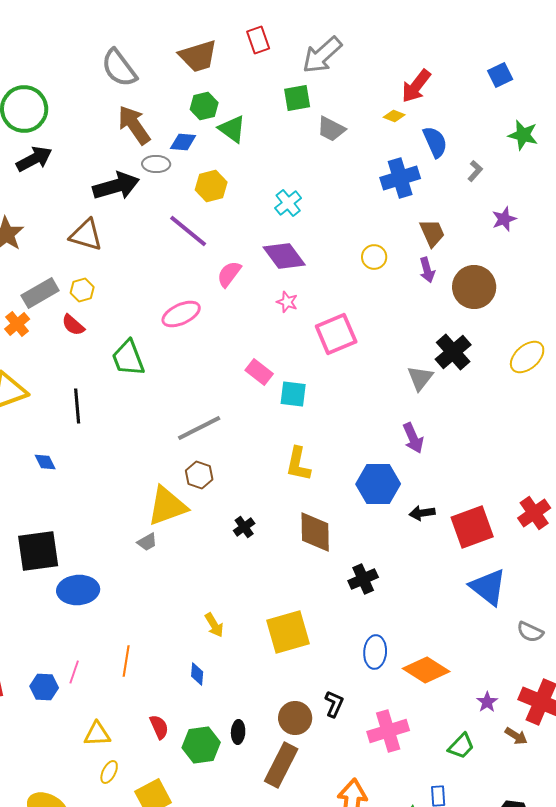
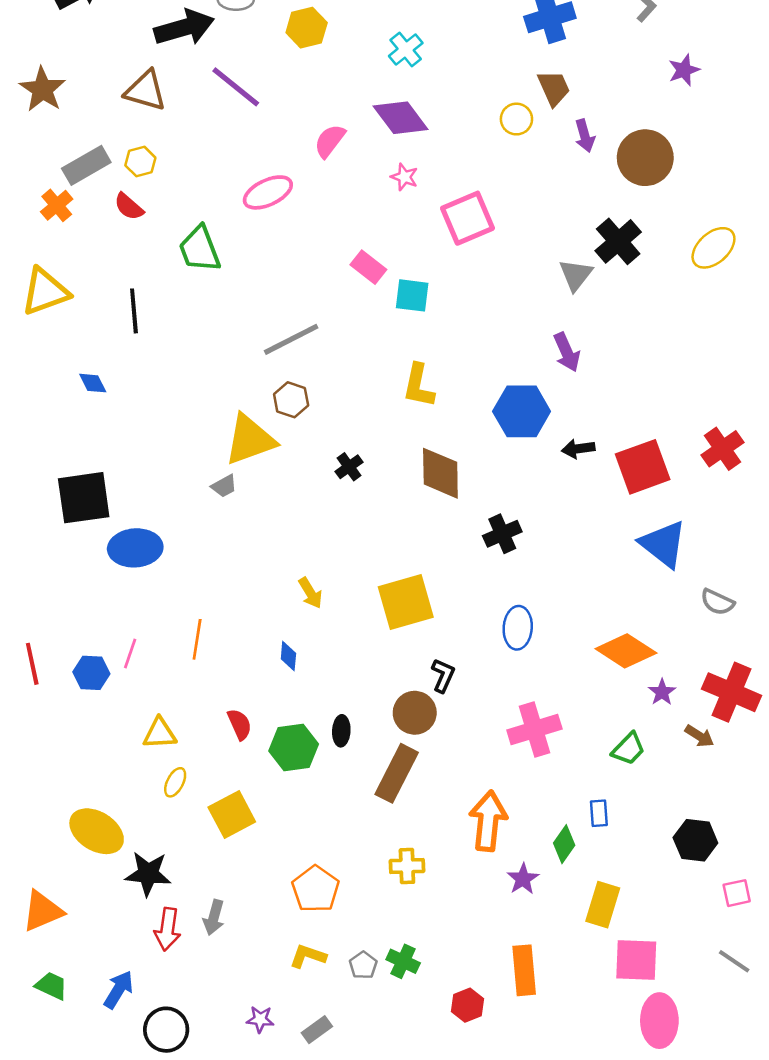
purple line: (188, 231) -> (236, 87), moved
brown trapezoid: (432, 233) -> (554, 88), moved
orange diamond: (426, 670) -> (626, 651), moved
black L-shape: (334, 704) -> (443, 675), moved

